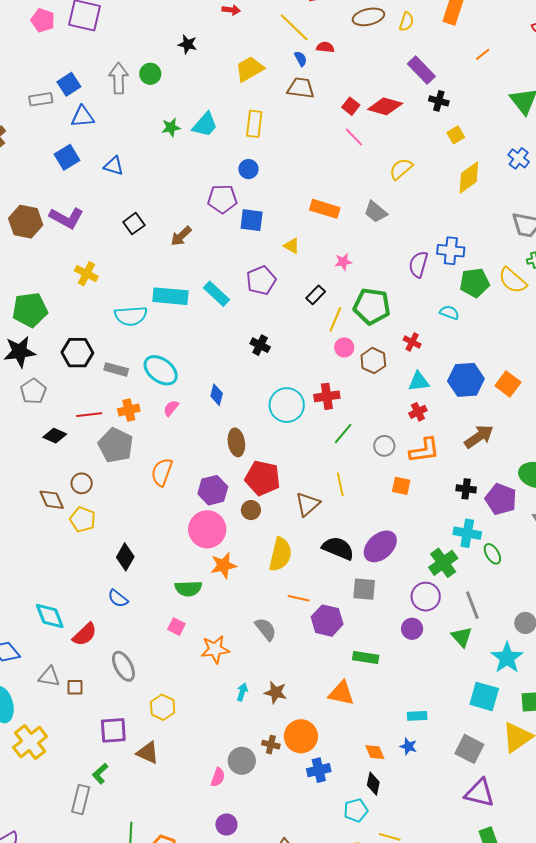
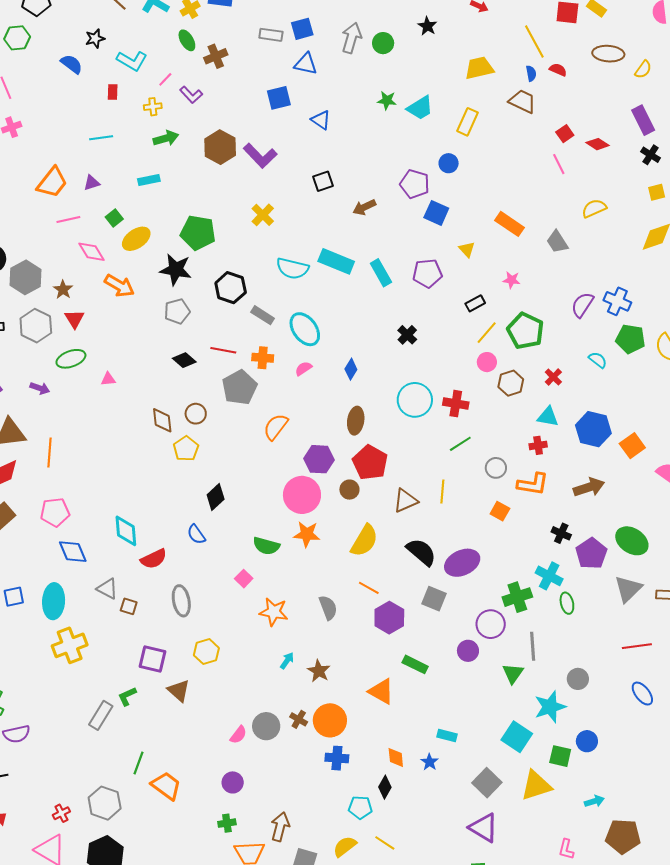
red diamond: (385, 106) -> (598, 144), size x0.7

